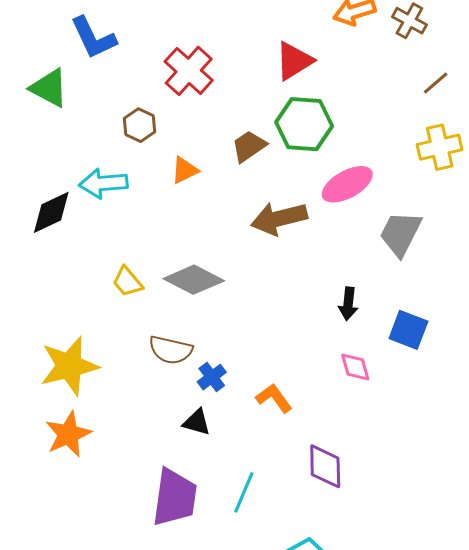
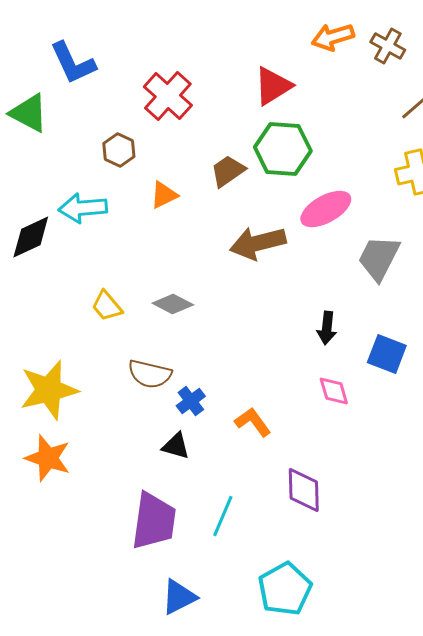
gray diamond: (194, 280) -> (173, 304), size x0.7
orange star: (68, 434) -> (48, 458), turned -30

